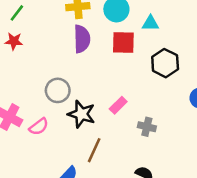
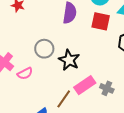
pink rectangle: (118, 105) -> (85, 85), moved, size x1.5
black star: (81, 114) -> (69, 60), moved

